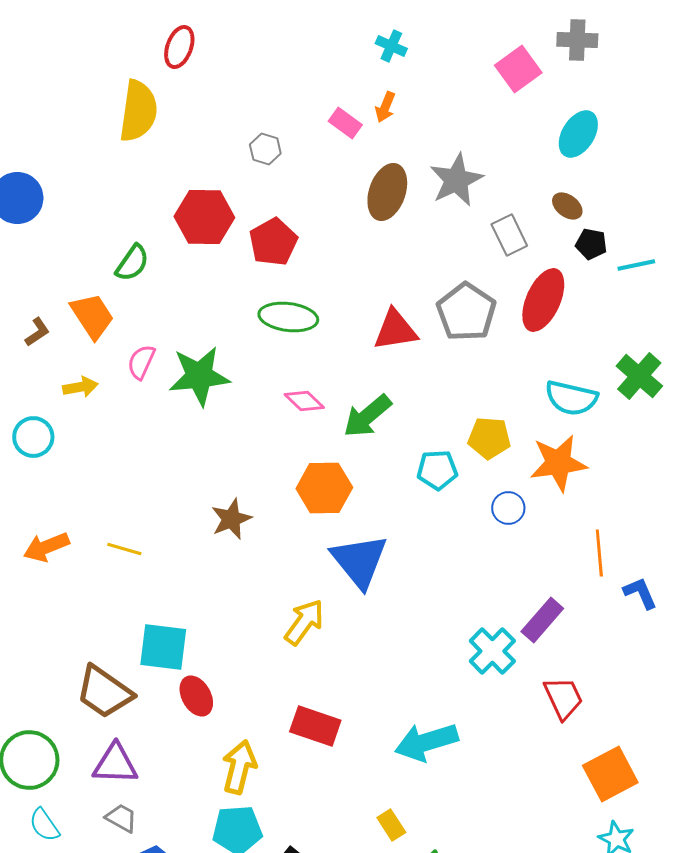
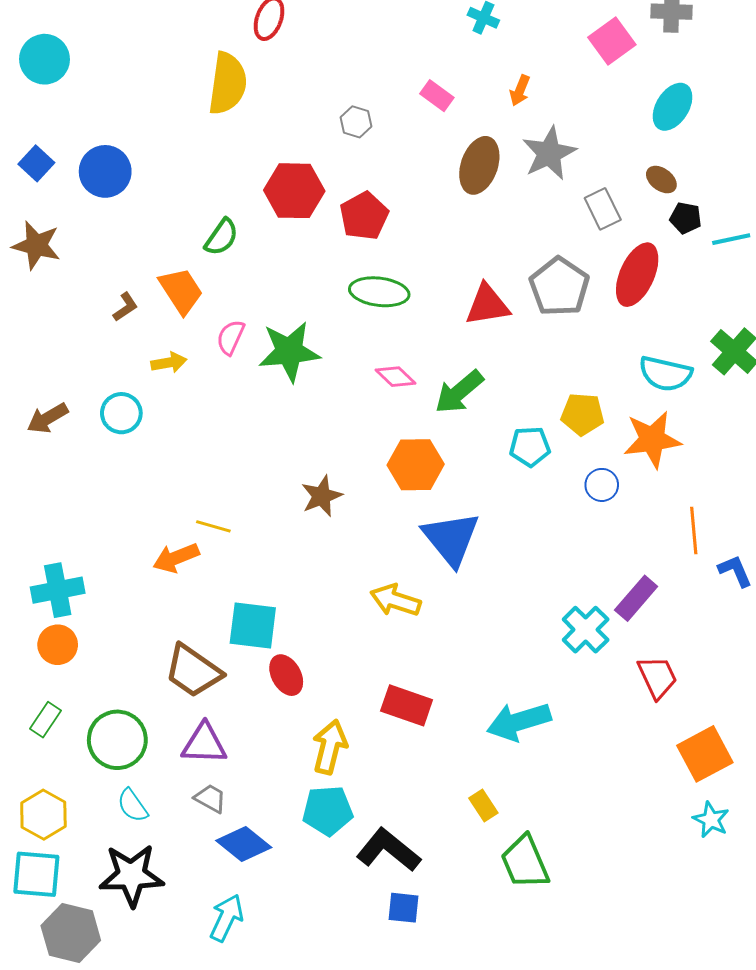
orange arrow: (385, 107) -> (520, 91), moved
orange arrow: (46, 547) -> (176, 558), moved
yellow arrow: (304, 622) -> (395, 600), turned -108

